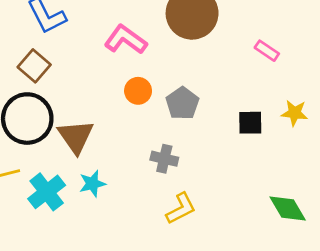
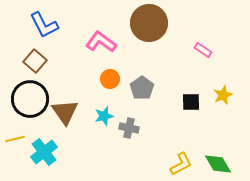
yellow star: (295, 113) -> (223, 95), turned -30
cyan star: (92, 184) -> (104, 116), moved
yellow L-shape: (181, 209) -> (181, 164), moved

